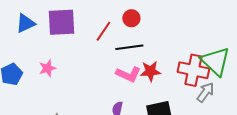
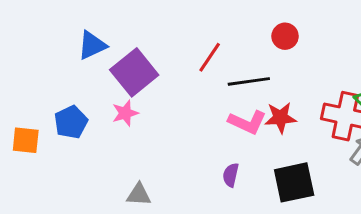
red circle: (131, 18) -> (285, 36), moved
purple square: (61, 22) -> (134, 72), moved, turned -36

